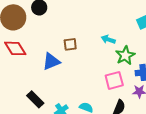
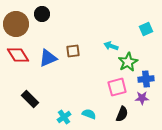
blue triangle: (51, 61) -> (48, 58), moved
black rectangle: (35, 99) -> (30, 99), moved

